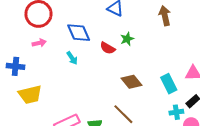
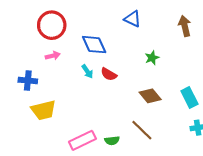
green star: (127, 39) -> (152, 58), moved
red semicircle: (108, 48) -> (109, 74), moved

